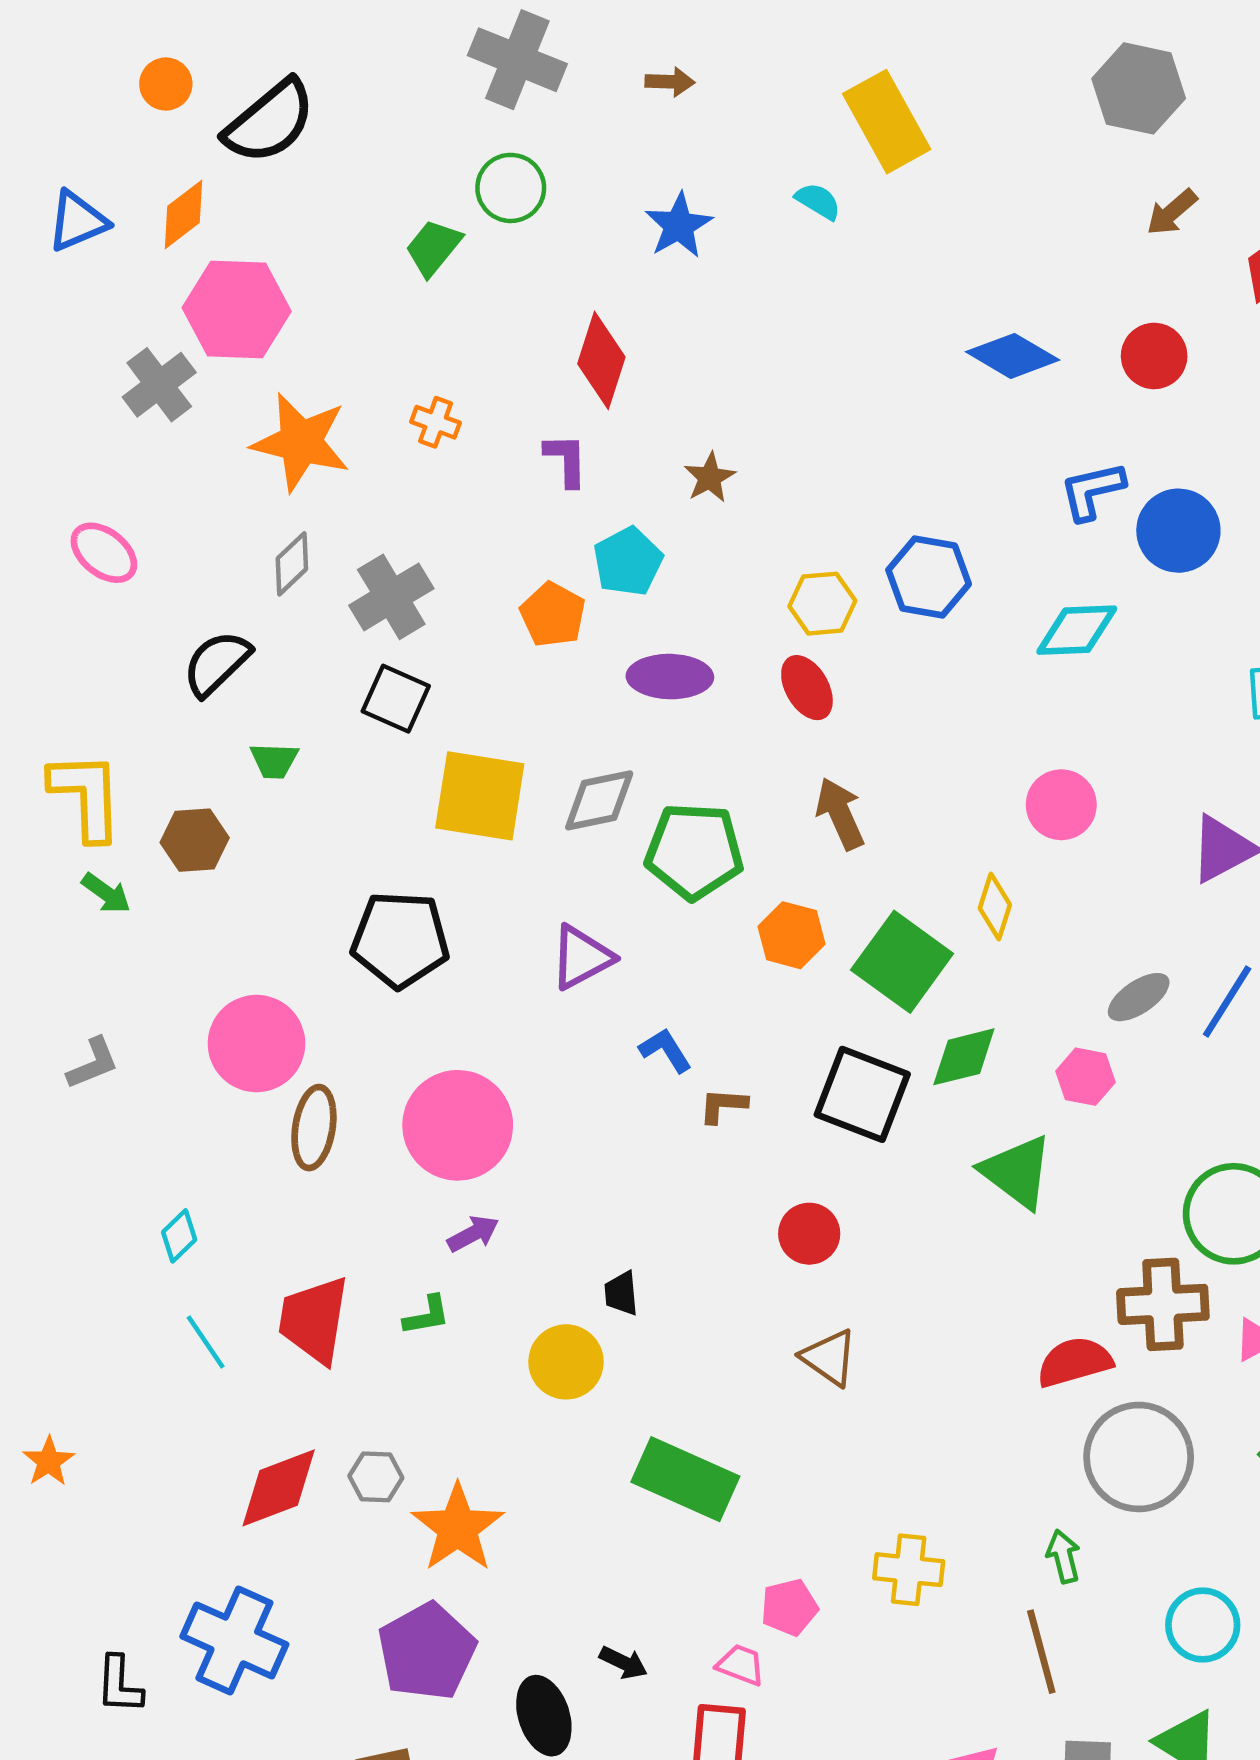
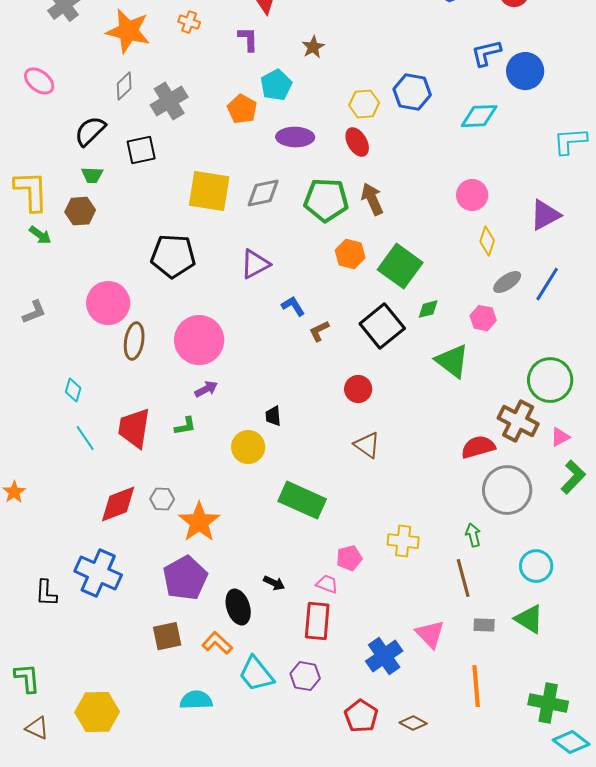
black square: (396, 699) -> (141, 150), moved, turned -36
green trapezoid: (274, 761) -> (92, 175), moved
green pentagon: (694, 851) -> (326, 200), moved
yellow diamond: (995, 906) -> (487, 241), moved
green diamond: (964, 1057) -> (428, 309), size x0.7
black square: (862, 1094) -> (382, 326), turned 30
brown L-shape: (723, 1105) -> (319, 331), turned -30
cyan diamond: (179, 1236) -> (73, 390), turned -30
brown cross: (1163, 1304) -> (518, 421), turned 30

